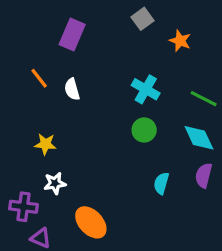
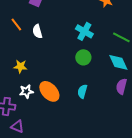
cyan semicircle: (161, 183) -> (82, 91), moved
orange ellipse: (91, 222) -> (49, 91), moved

